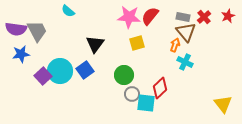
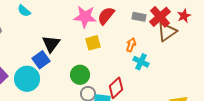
red cross: (204, 17) -> (160, 17), size x1.5
brown triangle: (186, 32) -> (167, 32), moved, turned 35
blue square: (85, 70) -> (41, 60), moved
cyan circle: (60, 71) -> (27, 79), moved

